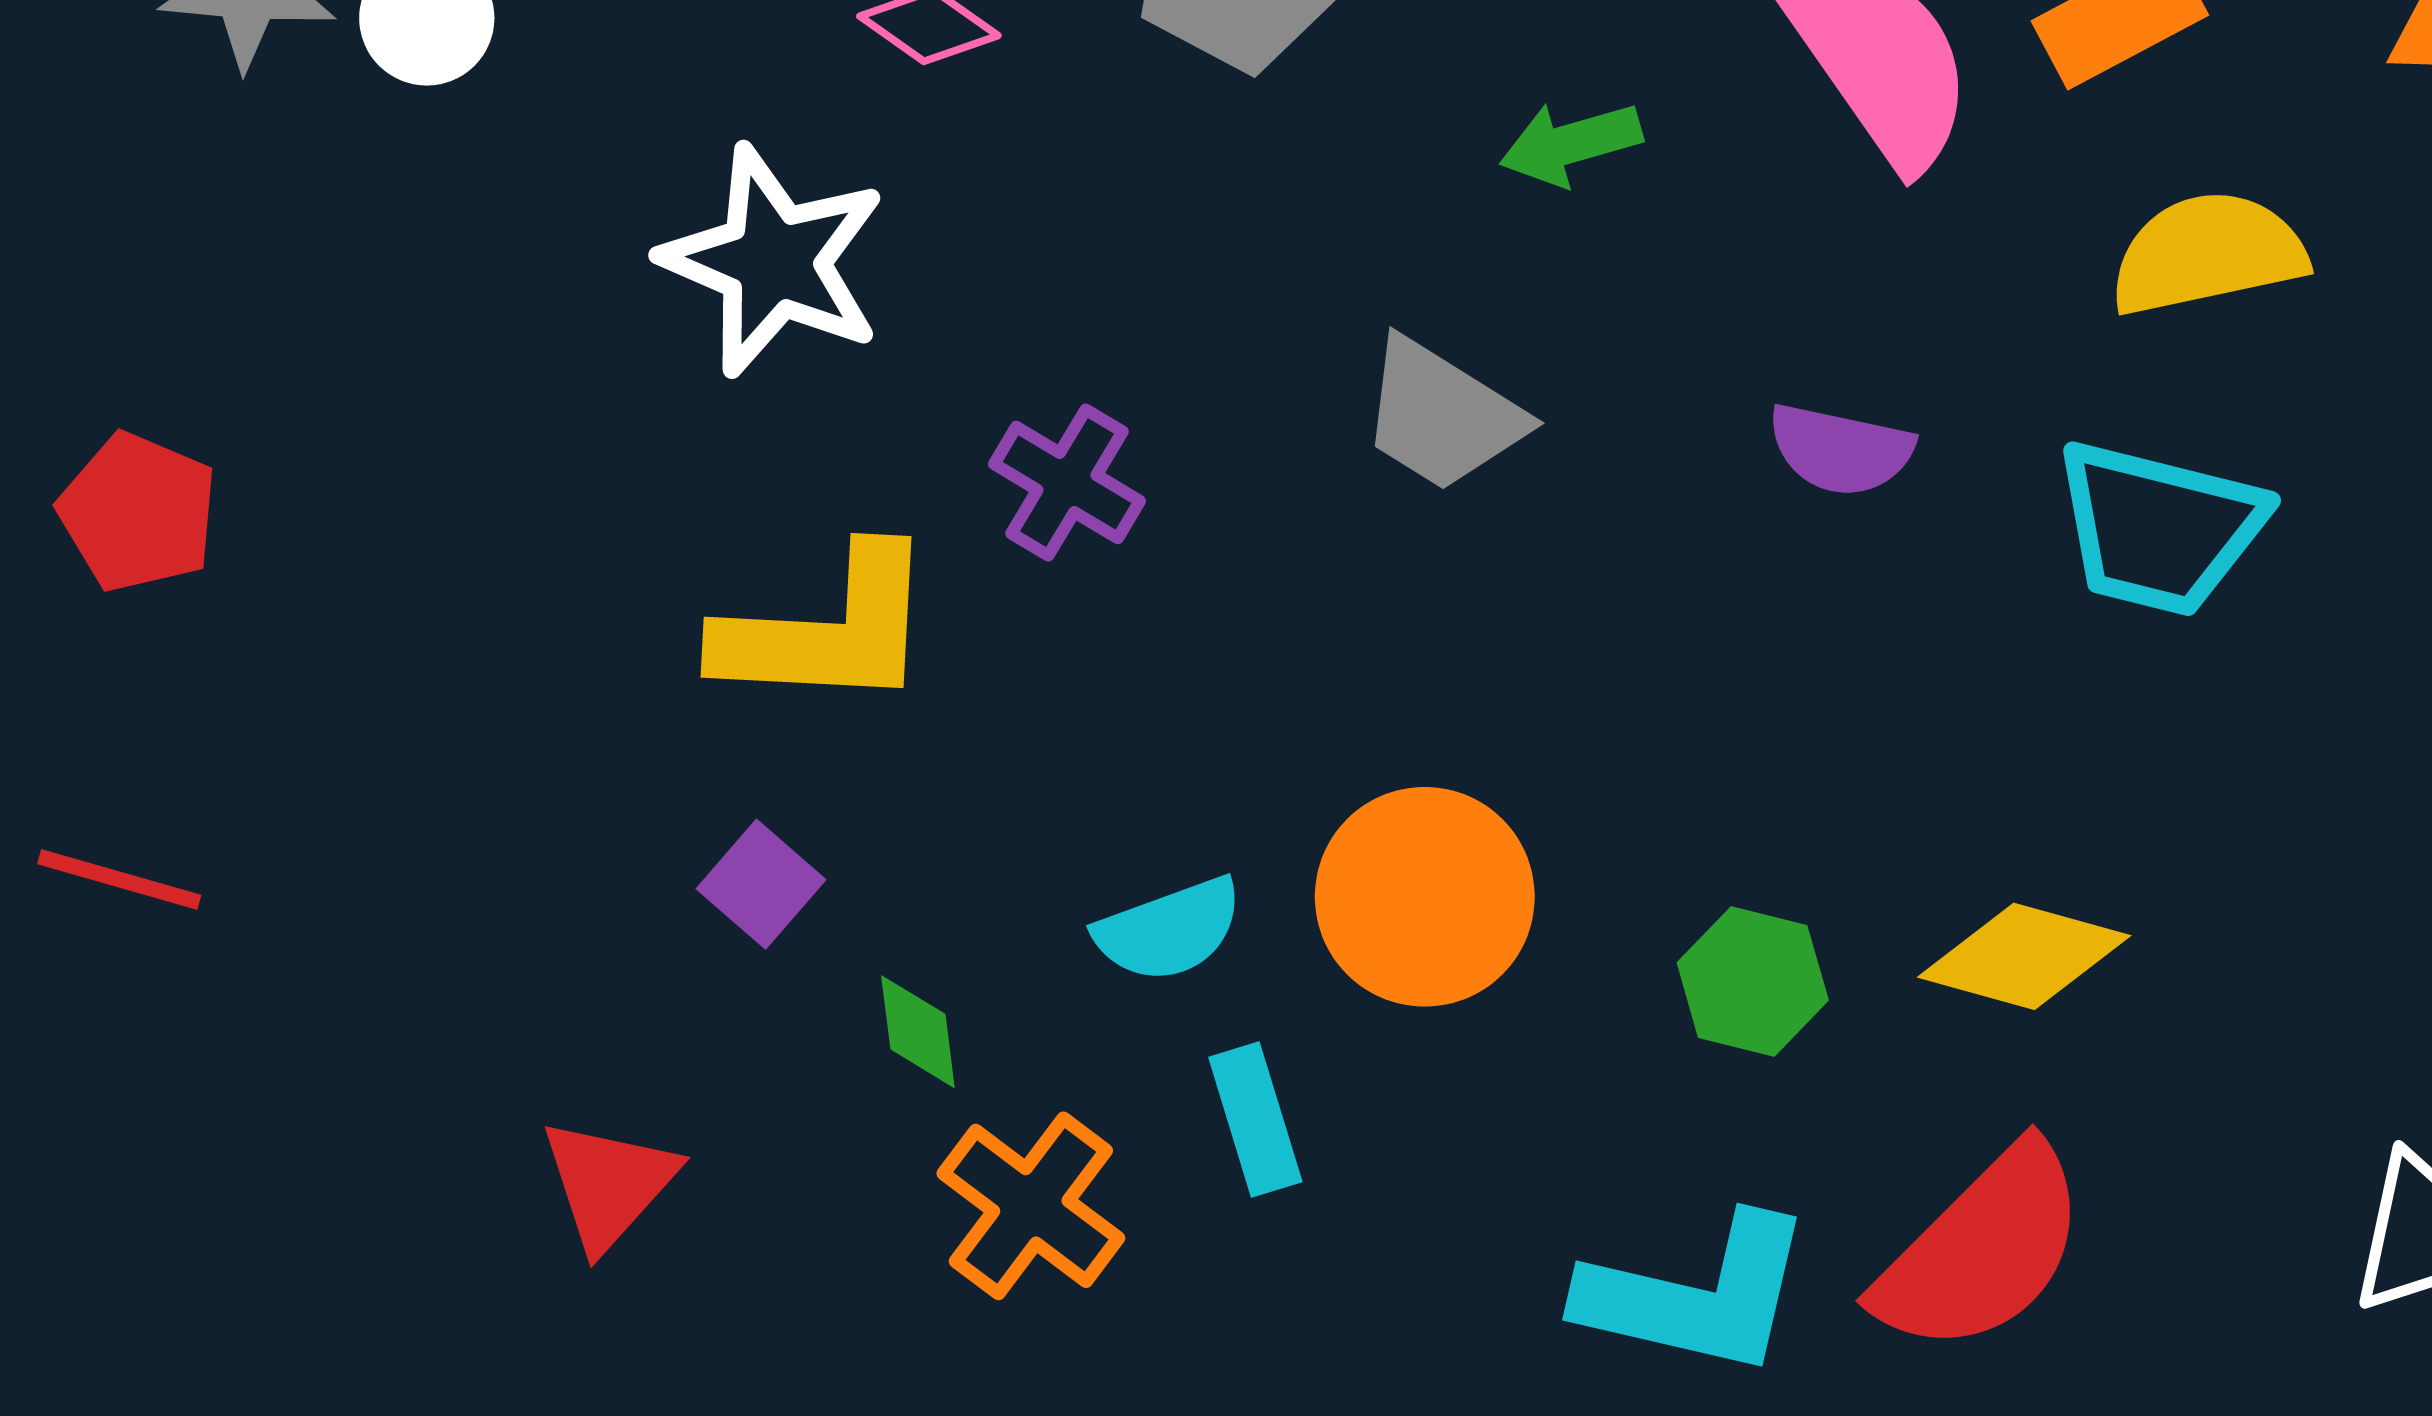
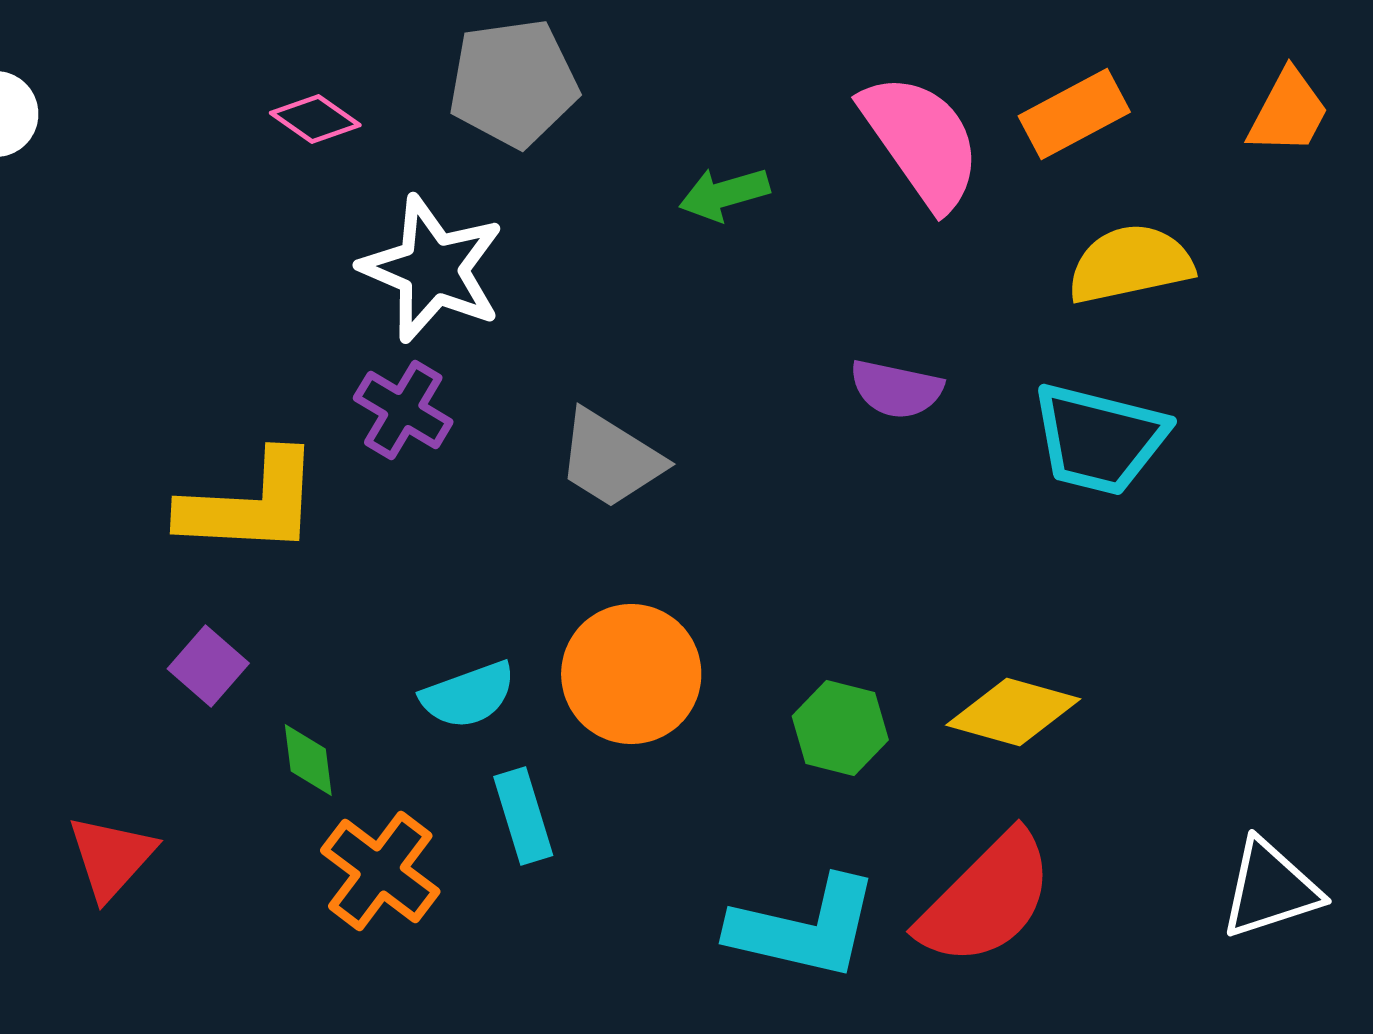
white star: (774, 261) -> (432, 269), moved
gray trapezoid: (1442, 415) -> (610, 459), moved

